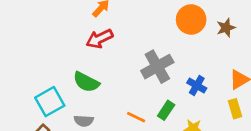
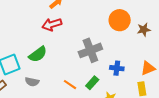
green semicircle: (86, 82) -> (38, 54), turned -72
blue cross: (197, 85) -> (117, 68), turned -32

